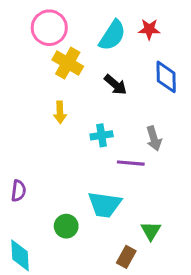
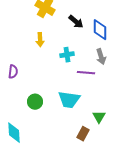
blue diamond: (166, 77) -> (100, 30), moved
purple semicircle: (18, 191) -> (13, 72), moved
green circle: (66, 226) -> (35, 102), moved

